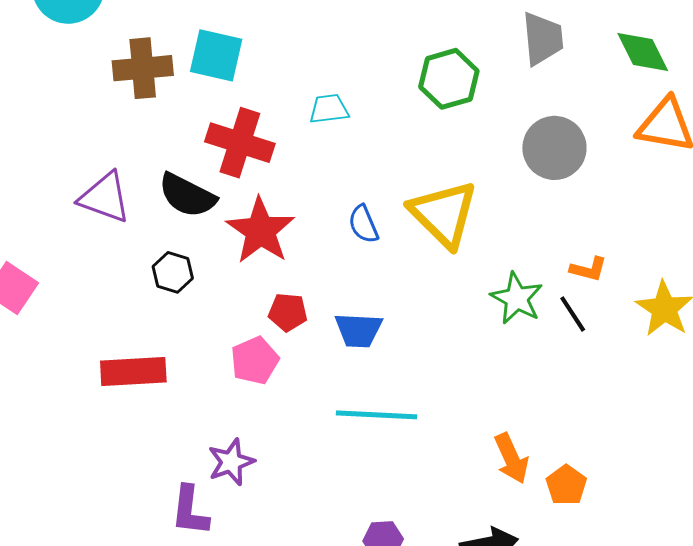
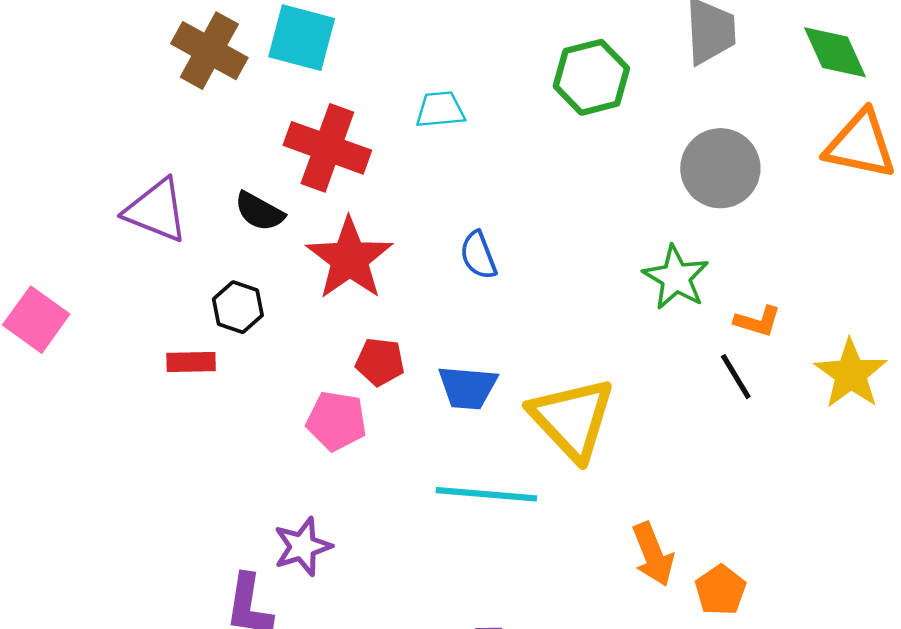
brown cross: (143, 68) -> (209, 51), turned 32
black semicircle: (187, 195) -> (259, 211), size x0.7
yellow triangle: (444, 214) -> (572, 419), moved
green star: (517, 298) -> (676, 278), moved
pink pentagon: (255, 361) -> (336, 421), turned 30
red rectangle: (133, 371) -> (191, 362), moved, size x0.6

